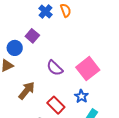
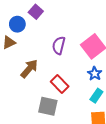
purple semicircle: (55, 68) -> (59, 45), turned 60
blue star: (81, 96) -> (95, 74), moved

